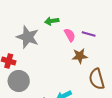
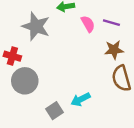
brown star: (80, 56) -> (114, 50), moved

